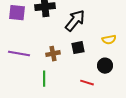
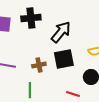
black square: (78, 48) -> (64, 59), size x1.5

